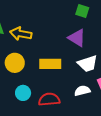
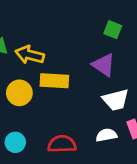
yellow rectangle: (50, 64) -> (54, 81), moved
cyan circle: (23, 93) -> (15, 142), moved

